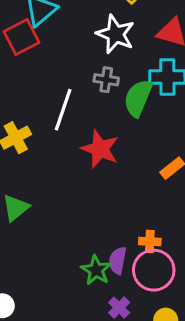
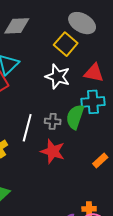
gray cross: (106, 80) -> (53, 121), moved

